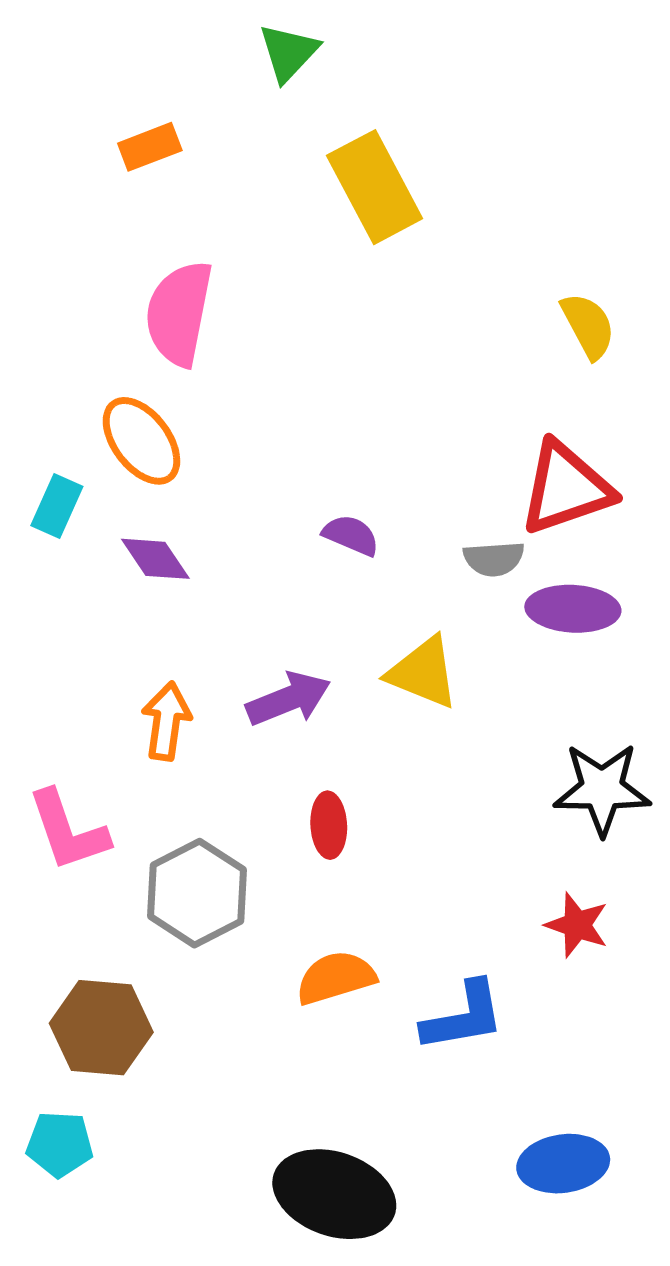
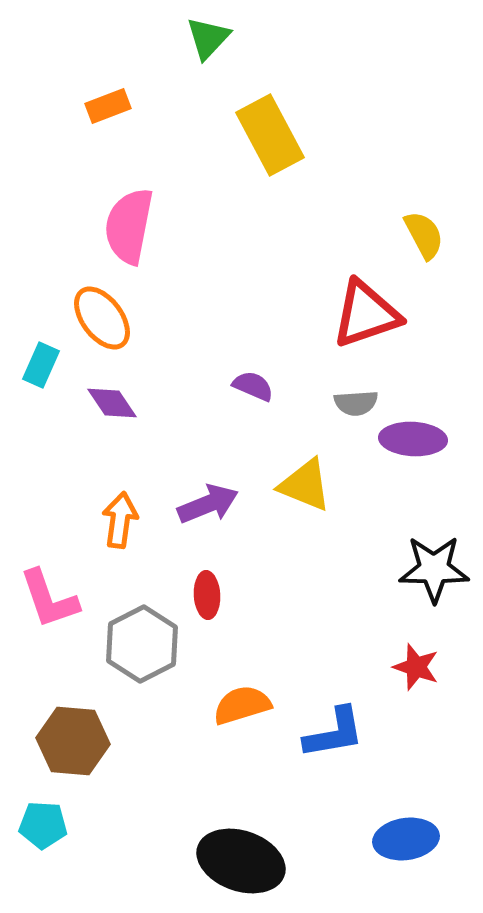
red triangle: (566, 488) -> (366, 314), moved
red ellipse: (329, 825) -> (207, 595), moved

